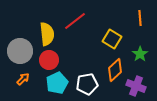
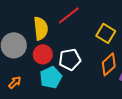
orange arrow: (23, 79) -> (15, 82), moved
white pentagon: (87, 84) -> (70, 59), moved

